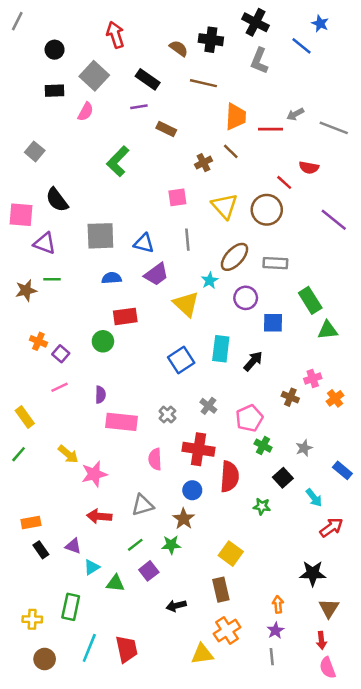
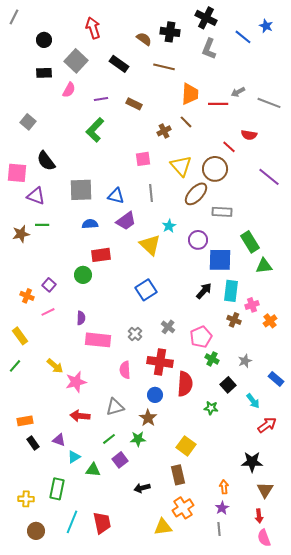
blue star: (320, 24) -> (266, 26), moved
purple line: (139, 107) -> (101, 99), moved
brown ellipse: (234, 257) -> (196, 194), moved
blue square: (273, 323) -> (220, 260), size x1.4
orange cross: (38, 341) -> (27, 296), moved
cyan rectangle: (221, 349) -> (231, 291), moved

